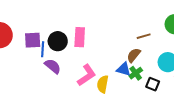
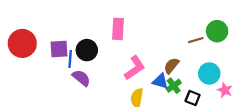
brown line: (144, 36) -> (196, 40), moved
pink rectangle: (80, 37) -> (118, 29), moved
pink L-shape: (87, 75) -> (135, 68), moved

